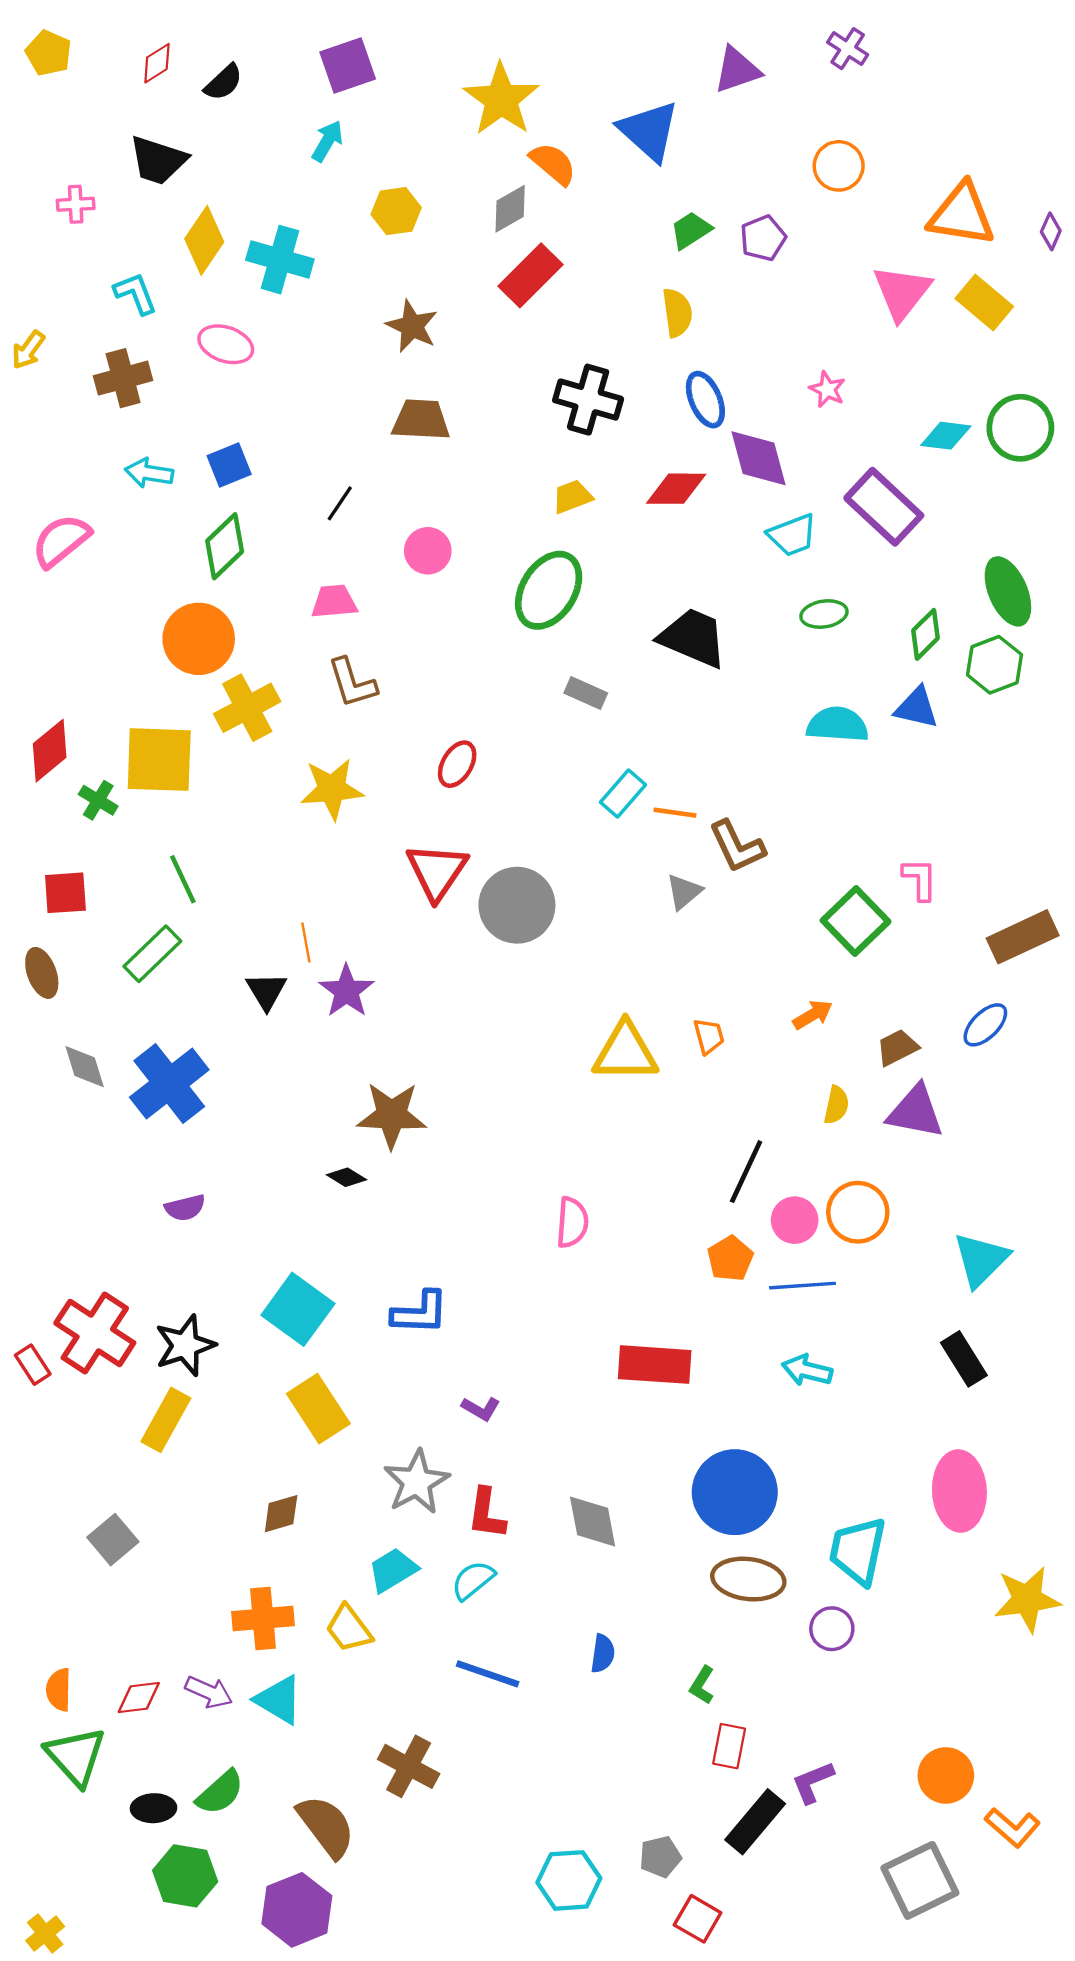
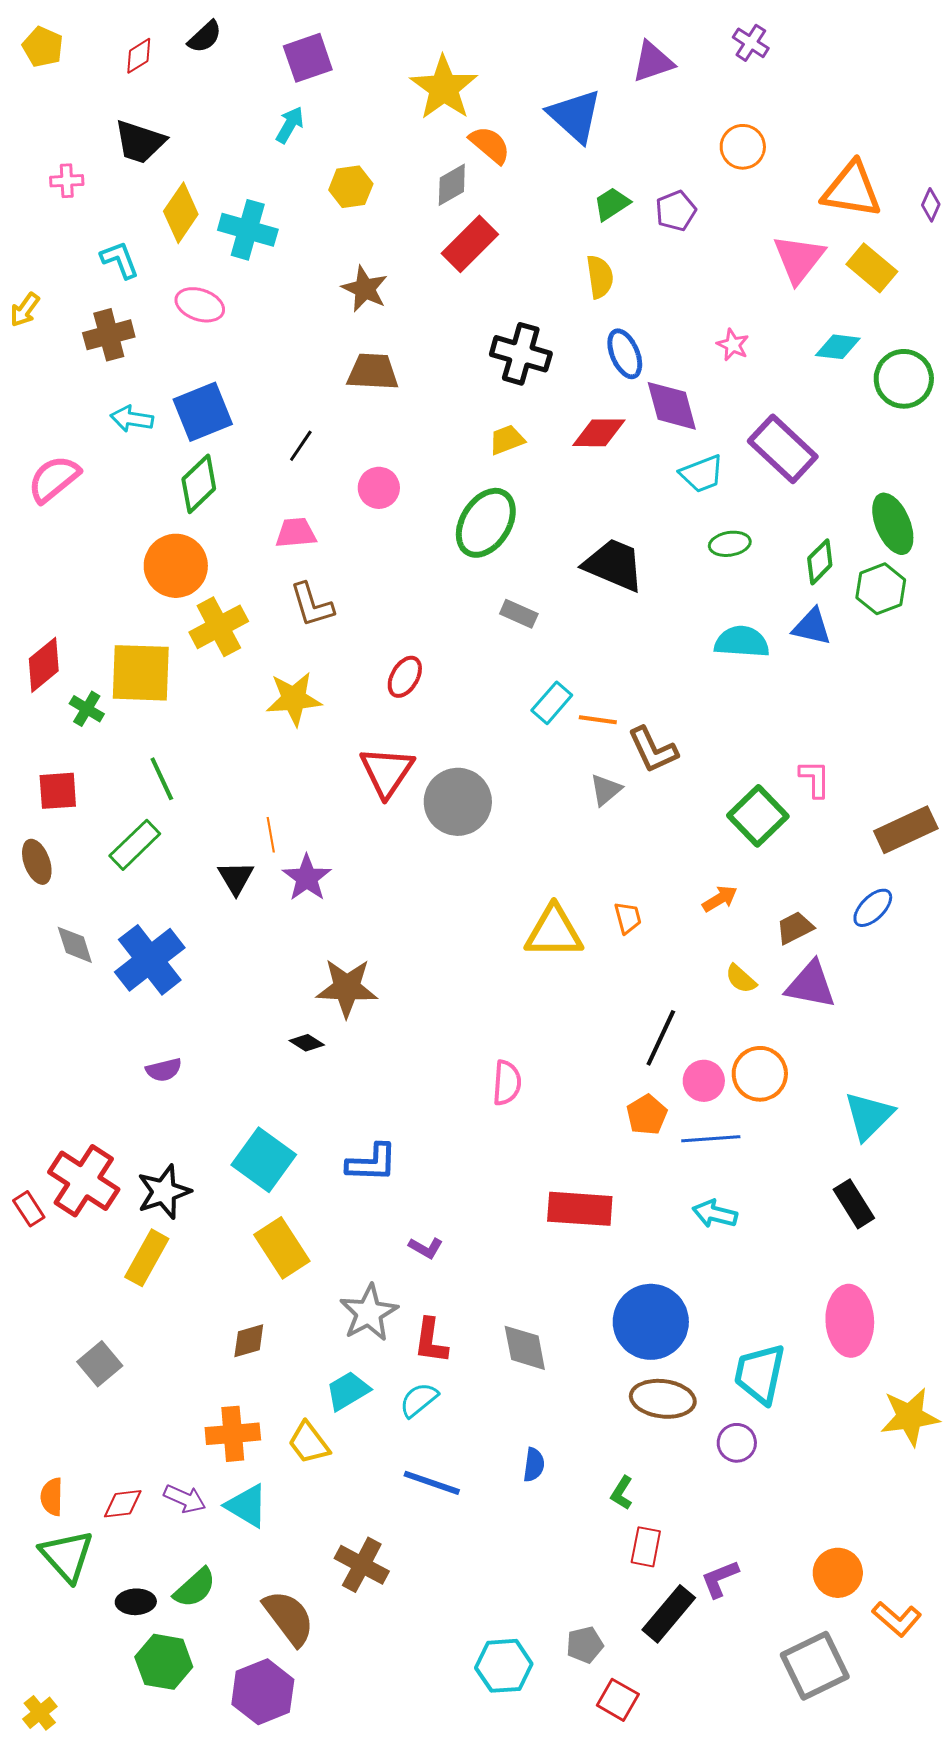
black semicircle: (223, 82) -> (205, 37), moved
cyan diamond: (946, 436) -> (838, 347), moved
blue square: (229, 465) -> (203, 412), size x1.5
yellow semicircle: (836, 1105) -> (741, 979), turned 120

